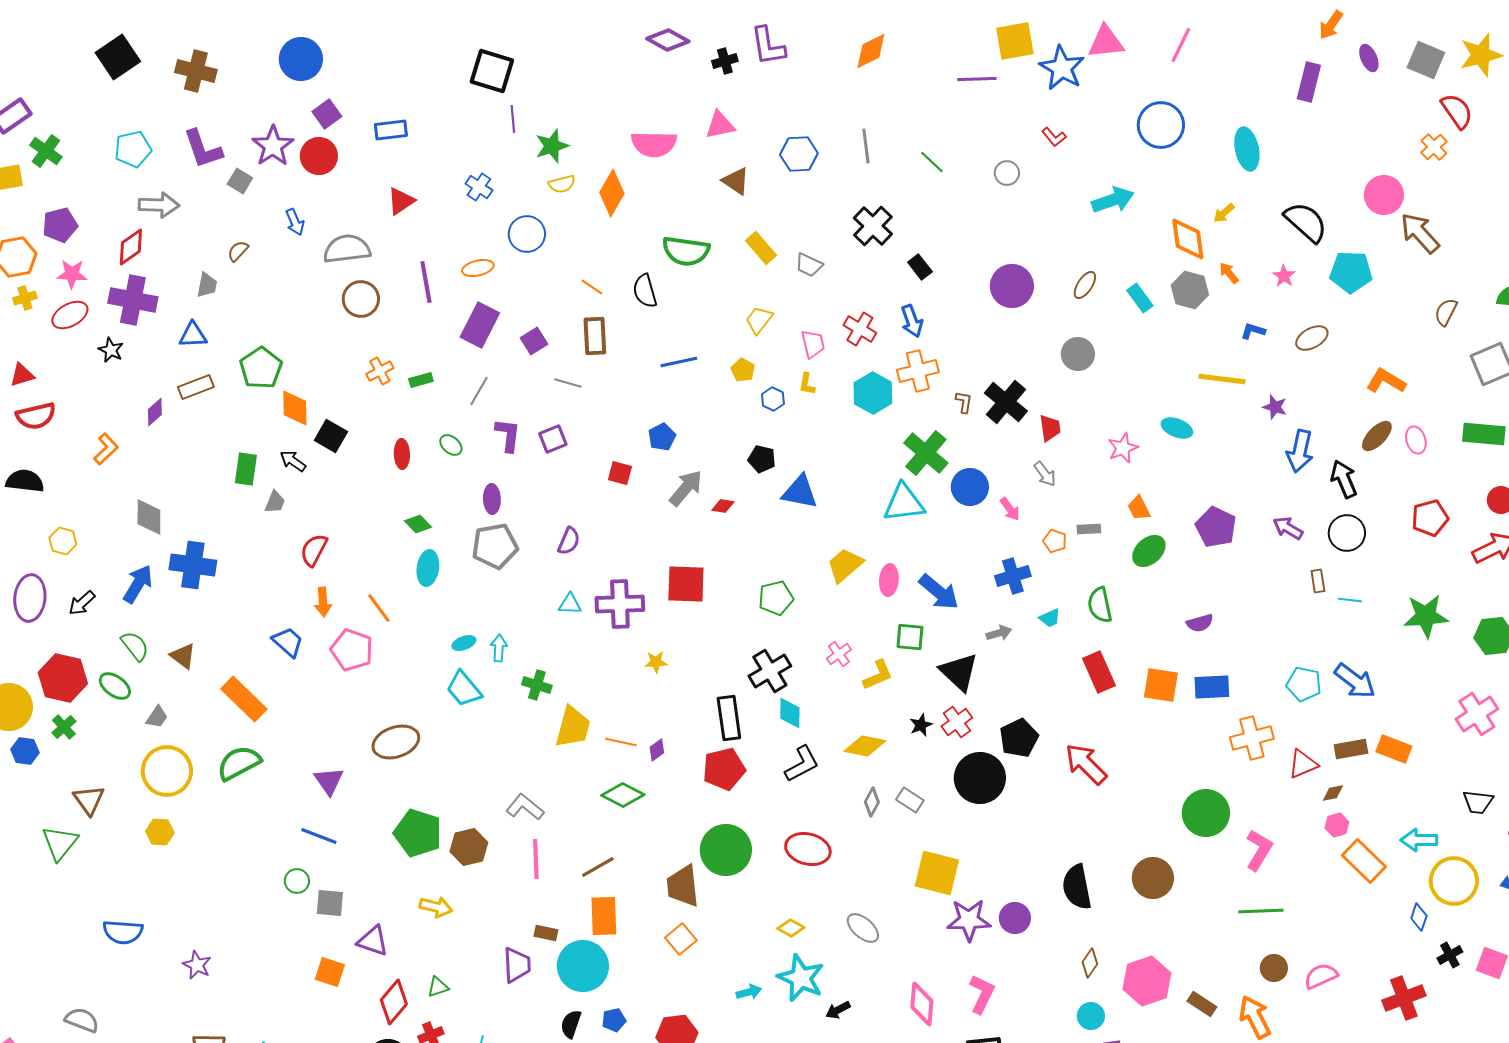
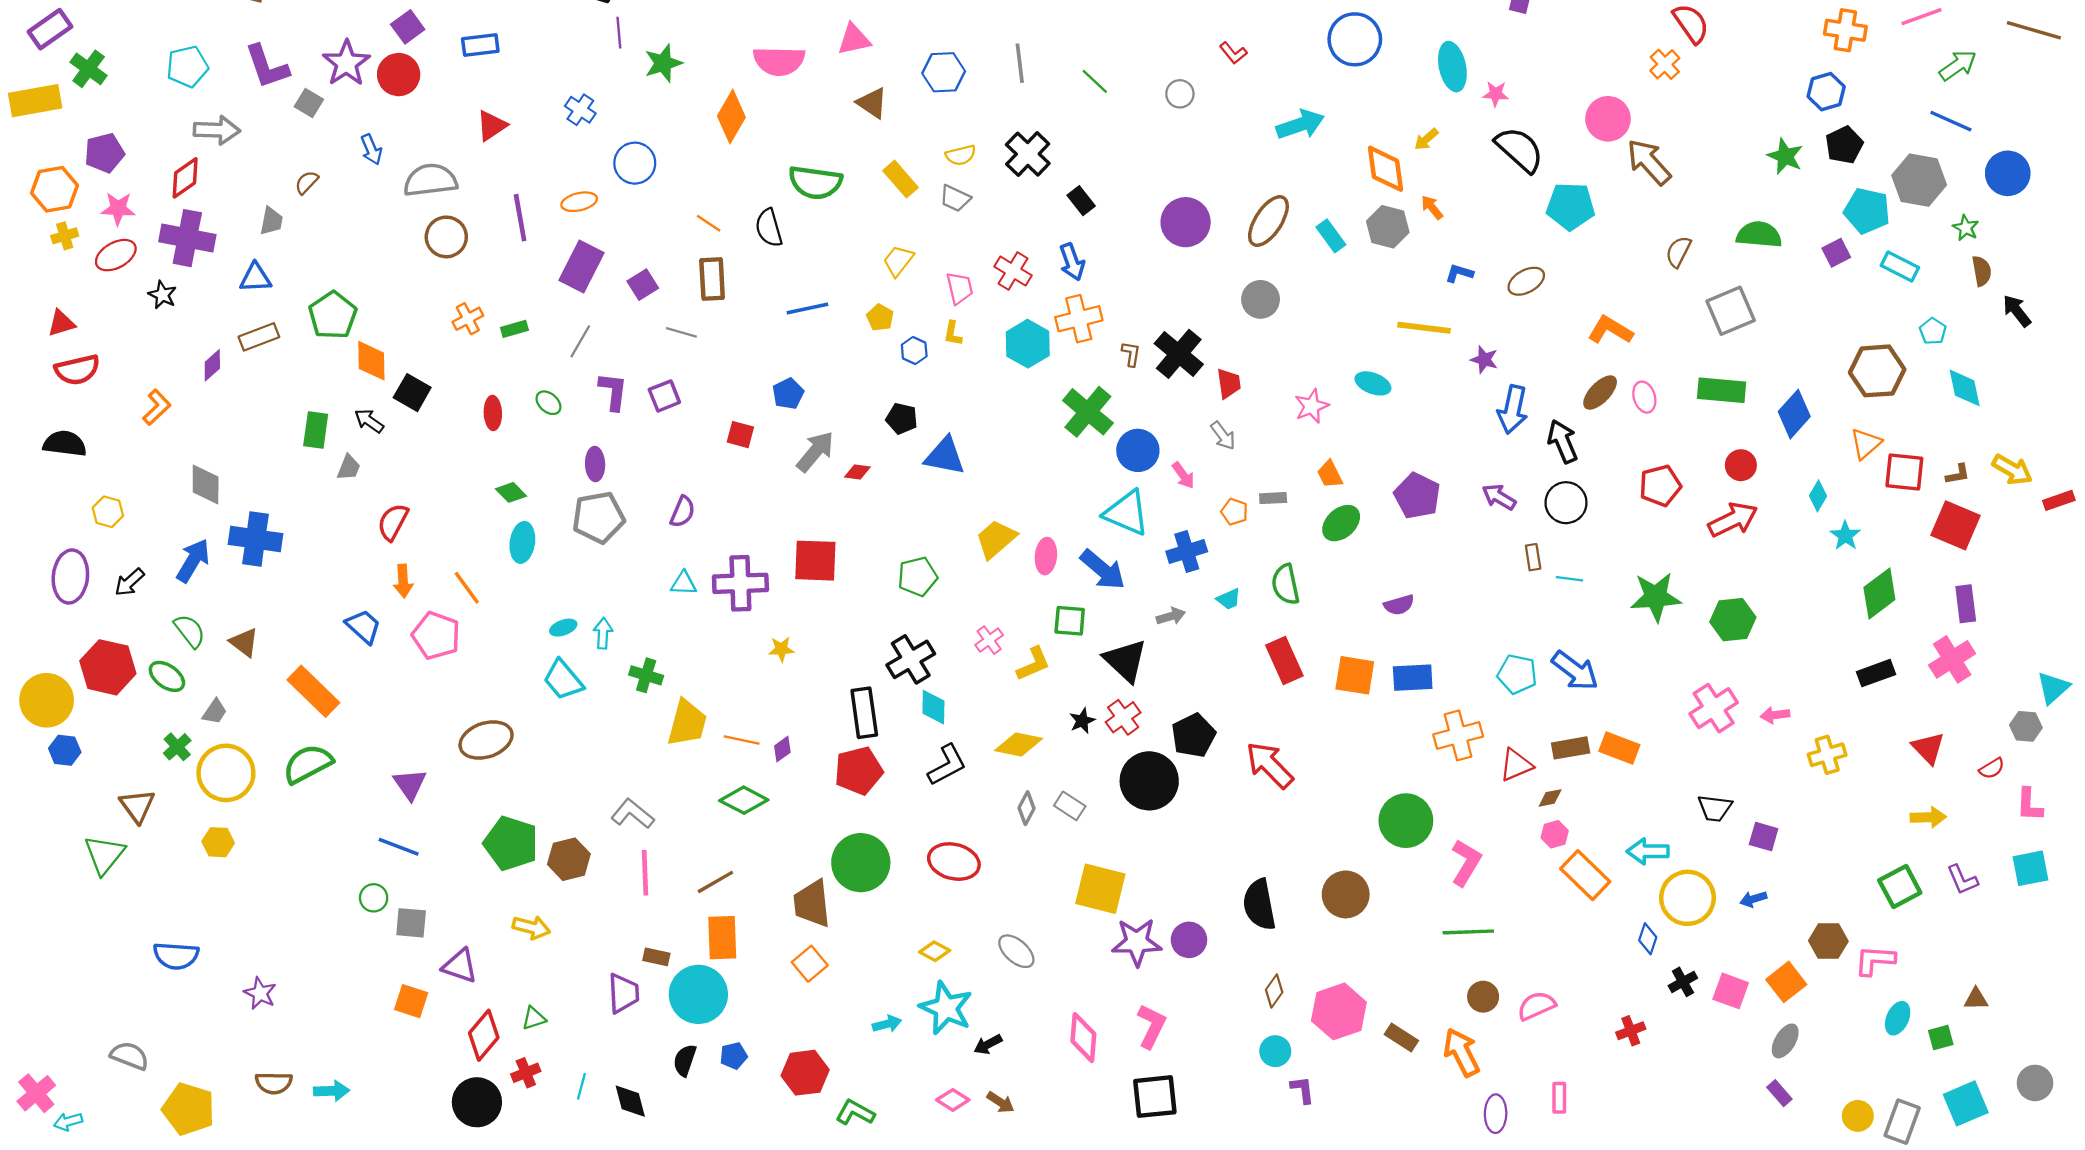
yellow semicircle: (562, 184) -> (961, 155), moved
pink star: (1284, 276) -> (1496, 94), moved, turned -30
brown ellipse: (1085, 285) -> (1268, 221), size x1.6
cyan triangle: (904, 503) -> (1127, 513), moved, turned 30
green cross: (64, 727) -> (177, 747), moved
red cross: (1404, 998) -> (1631, 1031), size x0.6

